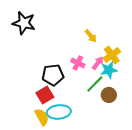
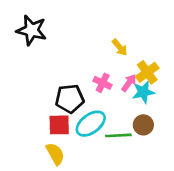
green line: (95, 84) -> (118, 135), moved, turned 42
red square: (45, 95) -> (59, 125), turned 30
cyan ellipse: (59, 112) -> (91, 124), moved, turned -30

